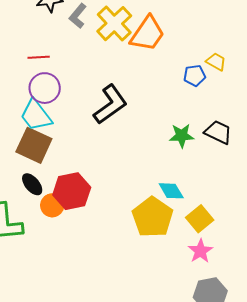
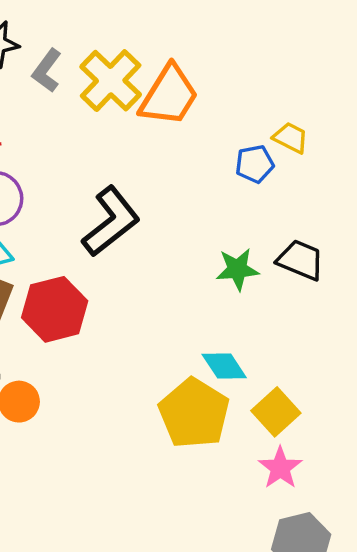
red hexagon: (72, 191) -> (55, 309), moved

